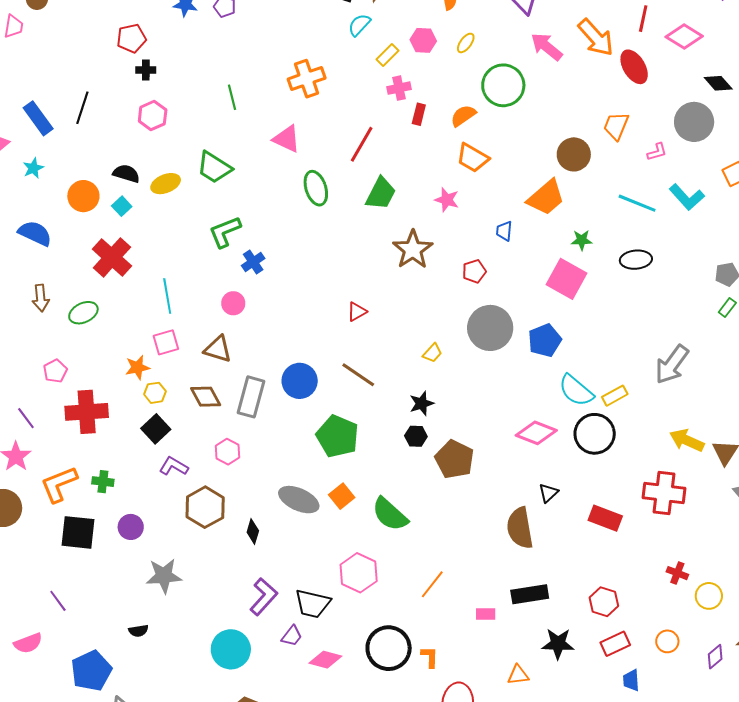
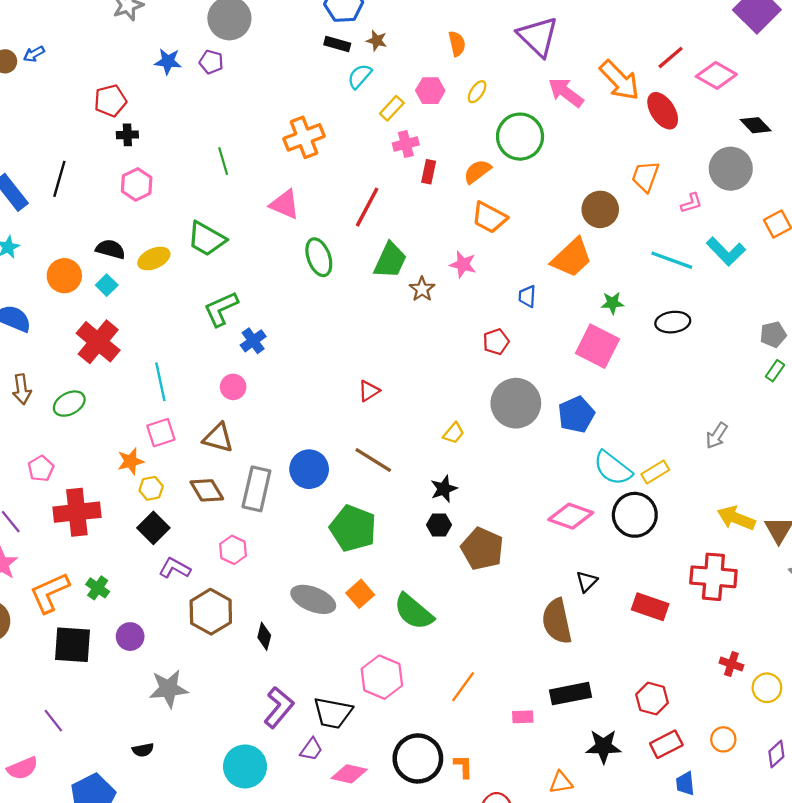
red line: (643, 19) -> (671, 58), turned 40
brown star: (413, 250) -> (422, 289), moved, size x0.6
gray arrow: (672, 364) -> (717, 436), size x0.6
green cross: (103, 482) -> (98, 588), turned 30

